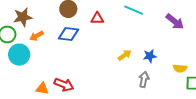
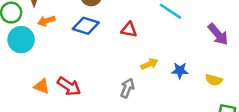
red triangle: (97, 18) -> (129, 30), moved
yellow semicircle: (180, 68) -> (214, 80), moved
gray arrow: (144, 80) -> (127, 88), moved

